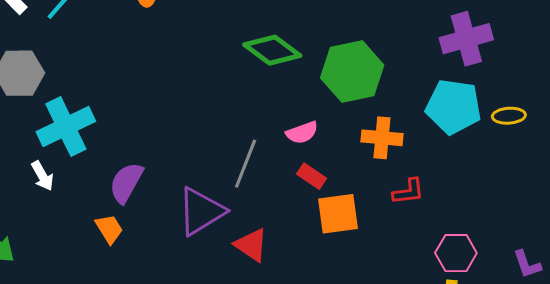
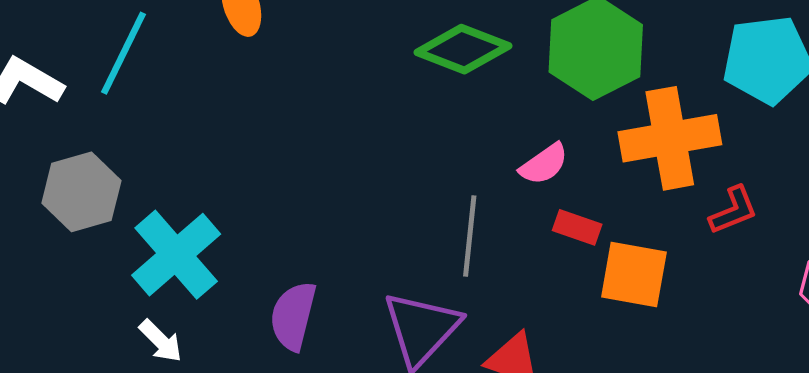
orange cross: (382, 138) -> (670, 138), size x1.5
orange square: (338, 214) -> (634, 274), turned 33

